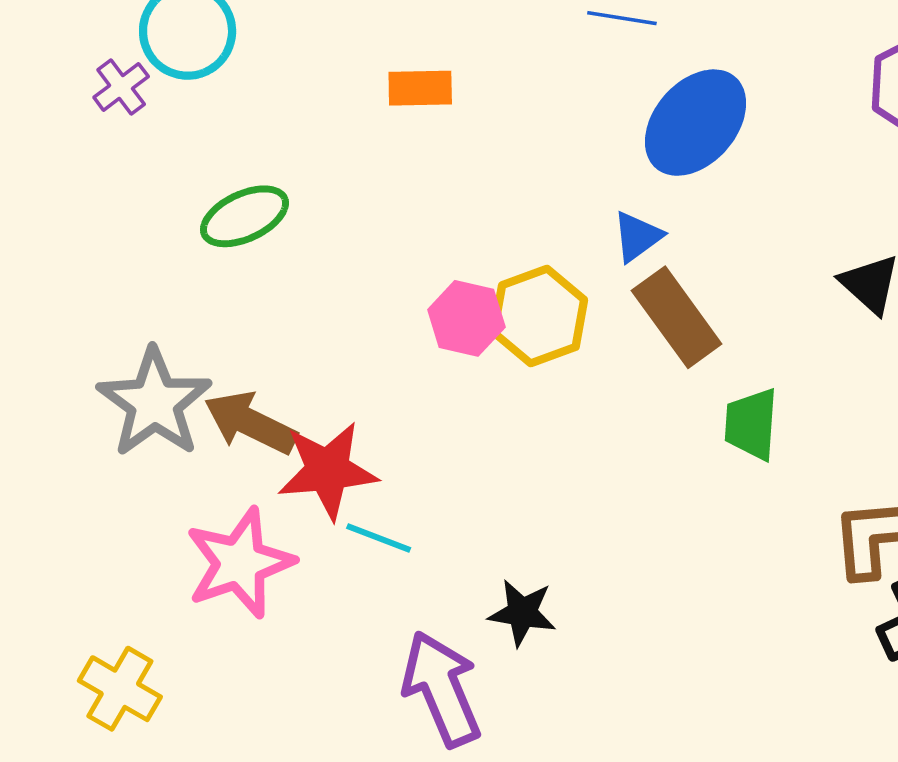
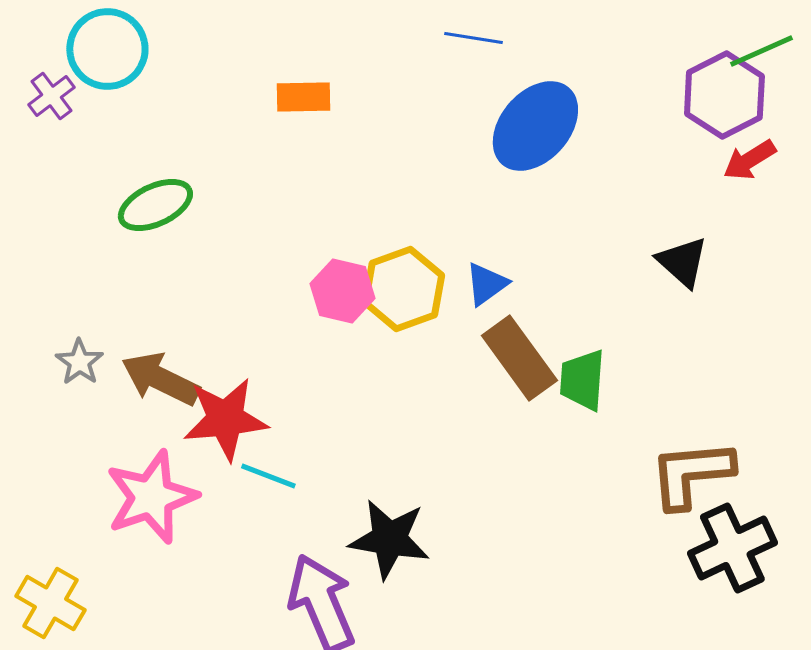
blue triangle: (637, 237) -> (486, 284), moved
brown rectangle: (677, 317) -> (519, 358), moved
gray star: (154, 403) -> (79, 362), size x0.5
black star: (522, 613) -> (389, 539), size x1.4

